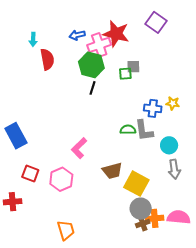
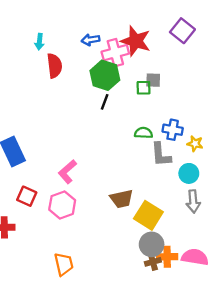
yellow star: (173, 103) -> (195, 144), moved
green semicircle: (128, 130) -> (144, 133), moved
pink L-shape: (79, 148) -> (67, 172), moved

